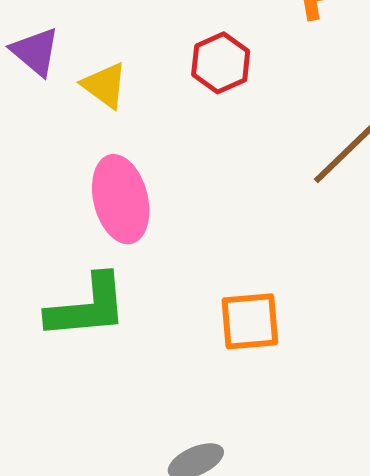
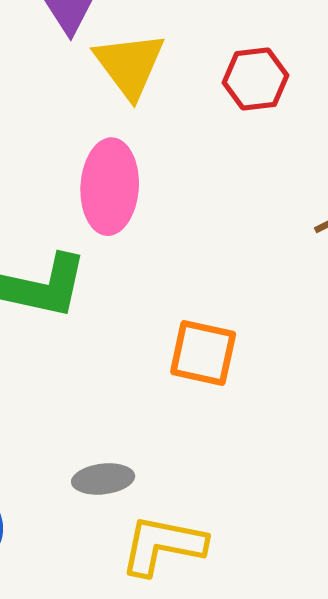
yellow triangle: (105, 85) -> (130, 65), size x1.4

